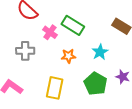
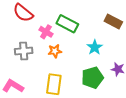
orange star: (68, 56) -> (55, 51), moved
green pentagon: (96, 84) -> (92, 78), turned 30

